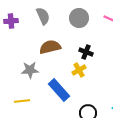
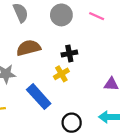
black cross: (86, 52) -> (69, 53), turned -32

